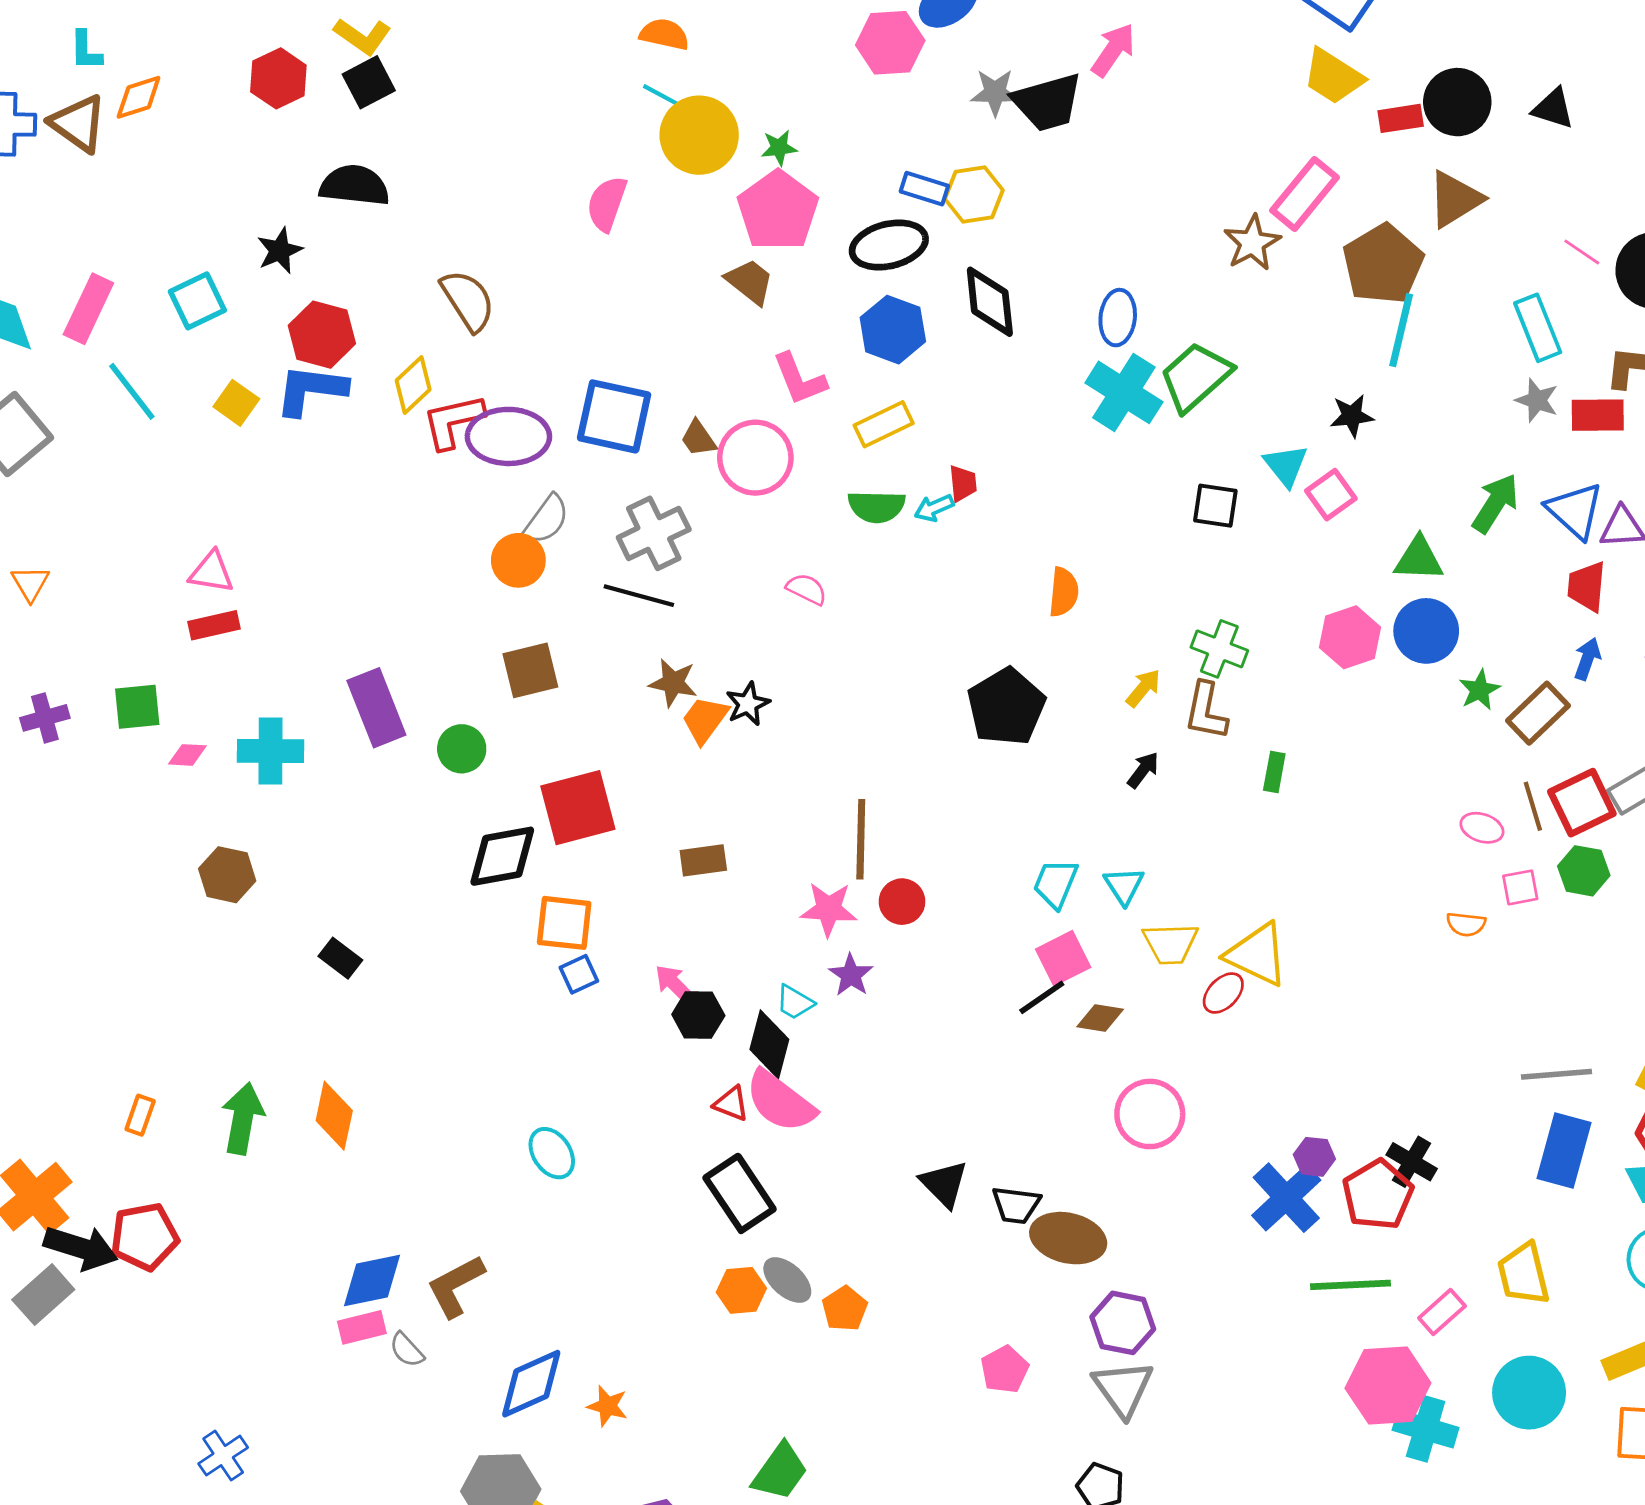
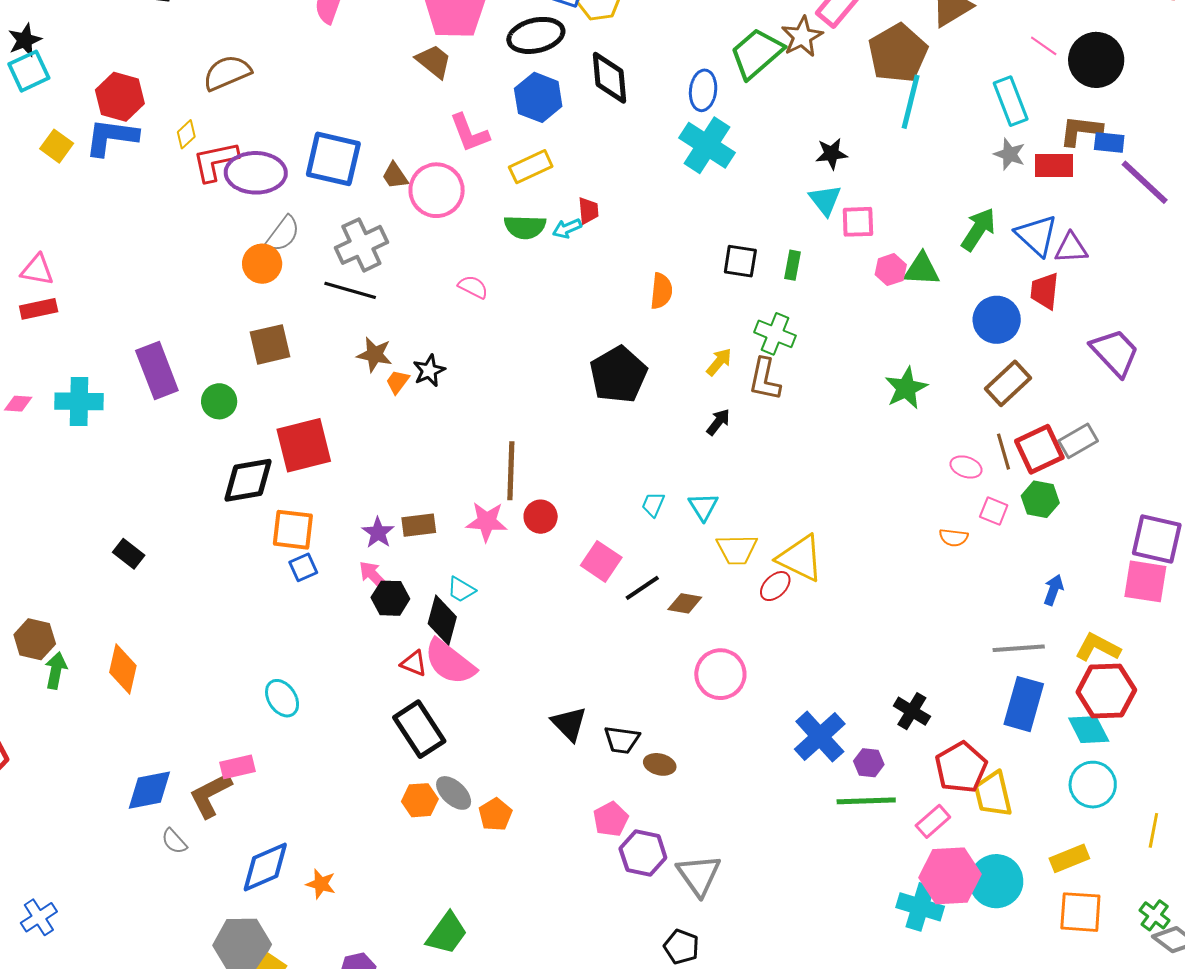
black star: (280, 251) -> (25, 40), moved
brown semicircle: (468, 300) -> (227, 73), turned -81
green trapezoid: (1196, 377) -> (757, 53), moved
yellow diamond: (413, 385) -> (186, 134), size x0.7
black star: (1352, 416) -> (831, 154), moved
pink square: (1331, 495) -> (858, 222), turned 33
black square: (1215, 506) -> (740, 261), moved
blue circle: (1426, 631) -> (997, 320), moved
pink hexagon: (1350, 637) -> (891, 270), moved, size x0.7
blue arrow: (1587, 659) -> (1054, 590), moved
green star: (1480, 690) -> (906, 388), moved, size x1.4
orange trapezoid: (705, 720) -> (398, 382), size x0.7
green rectangle: (1274, 772) -> (792, 265), moved
brown rectangle: (703, 860) -> (419, 525), moved
brown hexagon: (227, 875) -> (35, 639), moved
cyan trapezoid: (1056, 883) -> (653, 504), size x0.7
pink square: (1520, 887) -> (994, 511), turned 32
pink square: (1063, 958) -> (601, 561), moved, turned -30
purple star: (851, 975) -> (378, 533), moved
green arrow: (243, 1118) -> (56, 670), size x0.7
purple hexagon: (1314, 1157) -> (869, 763), moved
red pentagon: (1378, 1195) -> (961, 767), moved
brown ellipse: (1068, 1238) -> (660, 764), size x0.6
purple hexagon: (1123, 1323) -> (643, 853), moved
pink rectangle: (362, 1327) -> (238, 767), moved
pink pentagon: (1005, 1369) -> (611, 819), moved
pink hexagon: (1388, 1386) -> (950, 876), moved

